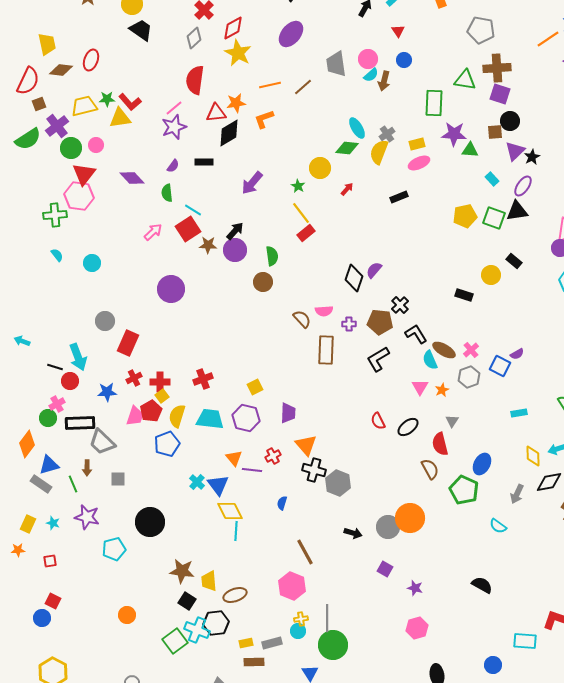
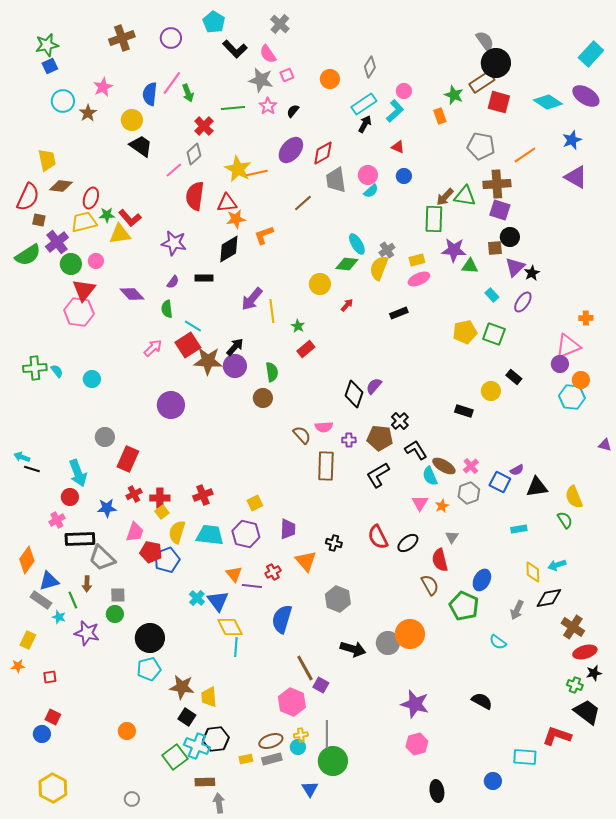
red diamond: (233, 28) -> (323, 153), moved
red triangle: (398, 31) -> (398, 147), turned -32
orange line: (548, 39) -> (525, 155), moved
red ellipse: (91, 60) -> (91, 198), moved
brown arrow: (384, 81) -> (445, 197), moved, turned 30
orange line: (270, 85) -> (257, 173), moved
brown square: (39, 104) -> (39, 220), turned 32
pink line: (174, 108) -> (174, 170), moved
red triangle: (216, 113) -> (227, 203), moved
purple star: (174, 127) -> (174, 243), turned 30
green star: (298, 186) -> (298, 326), moved
black triangle: (517, 211) -> (537, 487), moved
yellow line: (301, 213) -> (272, 311), moved, turned 30
green cross: (55, 215) -> (35, 368), moved
brown star: (208, 245) -> (208, 361), size x1.6
black line: (55, 367) -> (32, 469), moved
red pentagon: (151, 411) -> (151, 552), moved, turned -30
green circle: (48, 418) -> (115, 614), moved
red semicircle: (378, 421) -> (378, 537), size x1.4
black cross: (314, 470) -> (334, 543), moved, size x0.7
blue semicircle: (282, 503) -> (282, 619), size x2.0
cyan star: (53, 523) -> (59, 617), moved
black arrow: (353, 533) -> (353, 649), size x1.4
cyan pentagon: (114, 549) -> (149, 669), moved
purple square: (385, 569) -> (321, 685), moved
purple star: (415, 588) -> (415, 704), size x1.8
brown ellipse: (235, 595) -> (271, 741), moved
brown rectangle: (254, 662) -> (205, 782), moved

